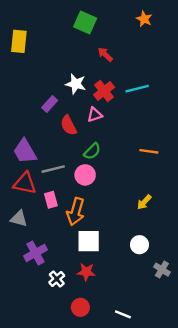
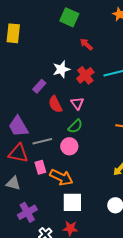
white star: (76, 84) -> (61, 69), turned -30
pink triangle: (95, 115) -> (77, 103), moved, turned -48
orange arrow: (76, 212) -> (61, 177), turned -80

